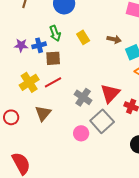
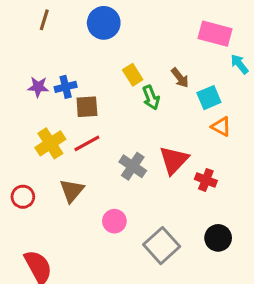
green arrow: (55, 33) -> (151, 98), moved
brown arrow: (114, 39) -> (180, 78), turned 40
gray square: (102, 121) -> (162, 246), moved
pink circle: (81, 133) -> (114, 221), moved

